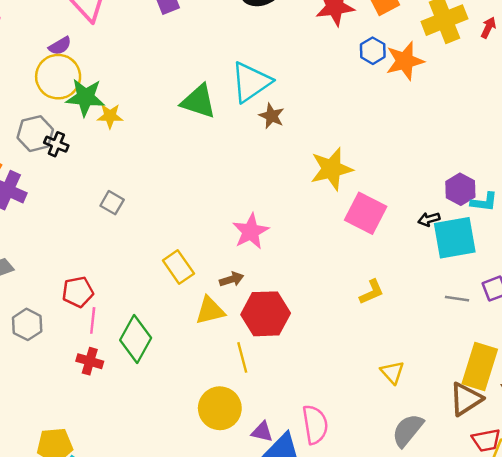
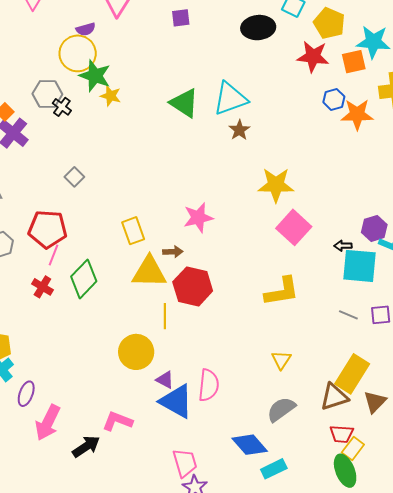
gray square: (112, 203) -> (74, 177), moved
red pentagon: (78, 292) -> (48, 229), size x1.5
yellow L-shape: (372, 292) -> (282, 291), size x1.6
yellow triangle: (210, 310) -> (149, 272), size x1.4

